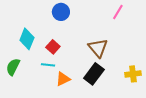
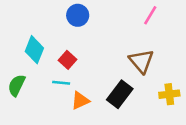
brown triangle: (98, 48) -> (141, 61), moved

